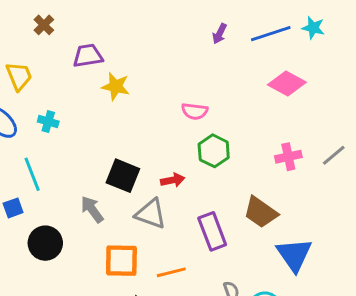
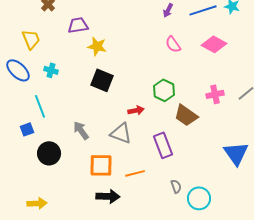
pink semicircle: (195, 111) -> (173, 44), moved, turned 48
black square: (123, 176) -> (102, 80), moved
brown trapezoid: (261, 212) -> (186, 115), moved
blue triangle: (294, 255) -> (236, 153), moved

